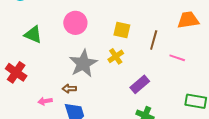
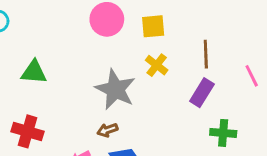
pink circle: (75, 23) -> (107, 19), moved
brown line: (154, 40) -> (206, 54), moved
pink line: (177, 58) -> (252, 76), moved, turned 63

